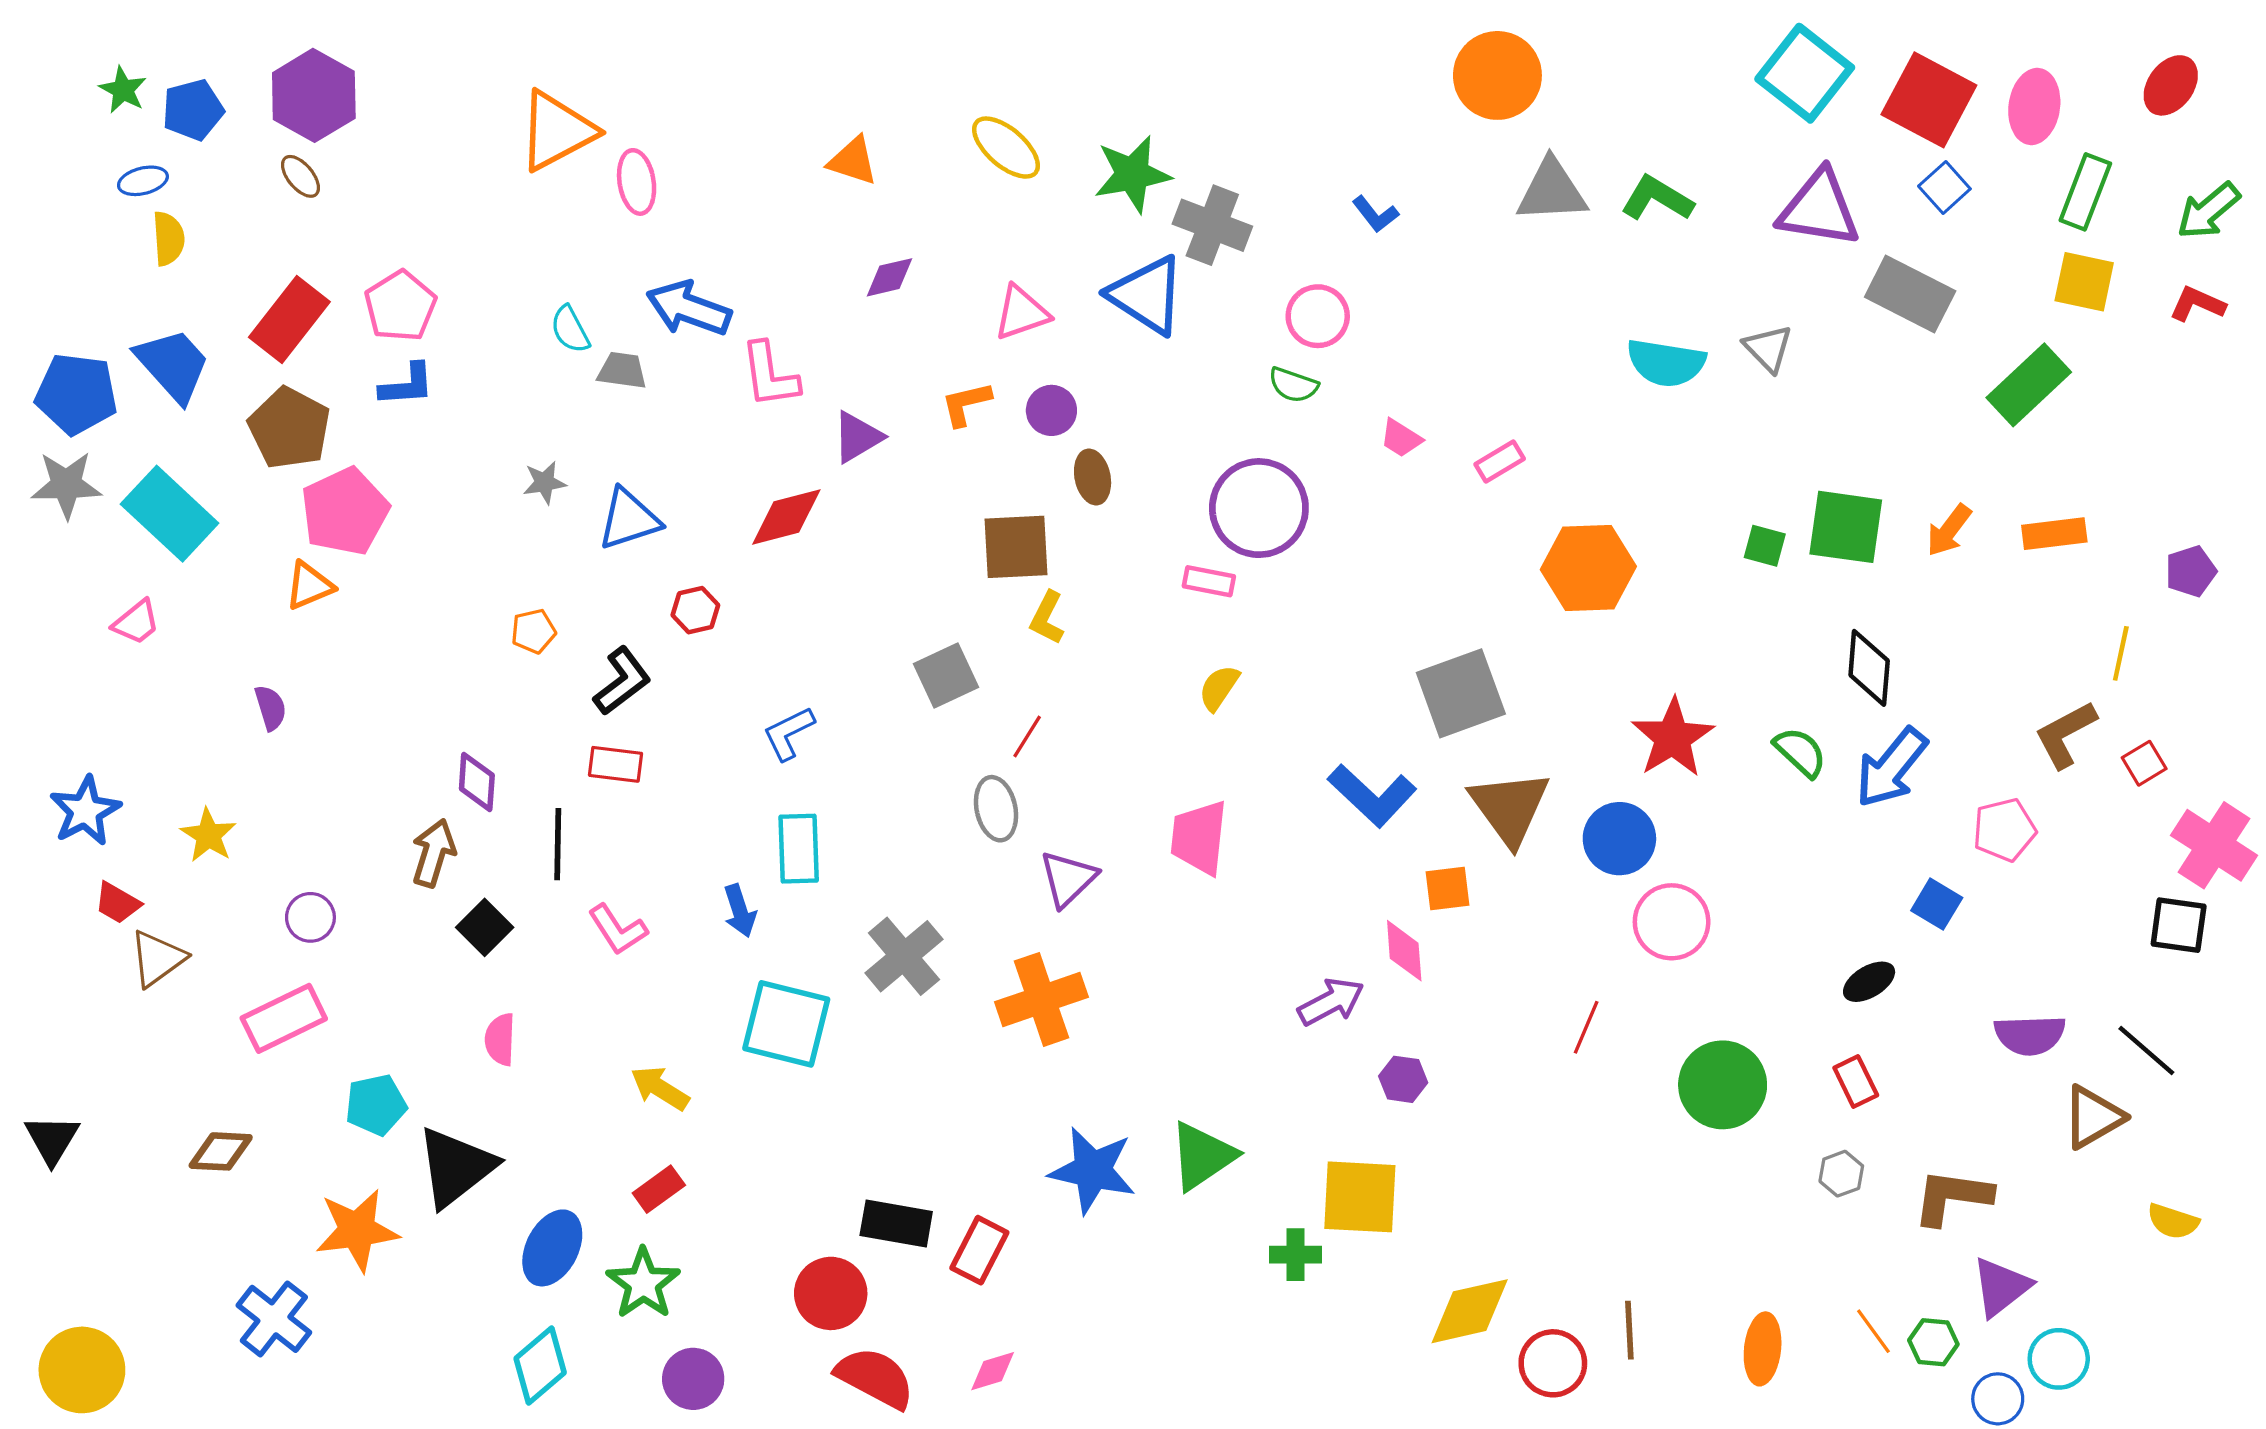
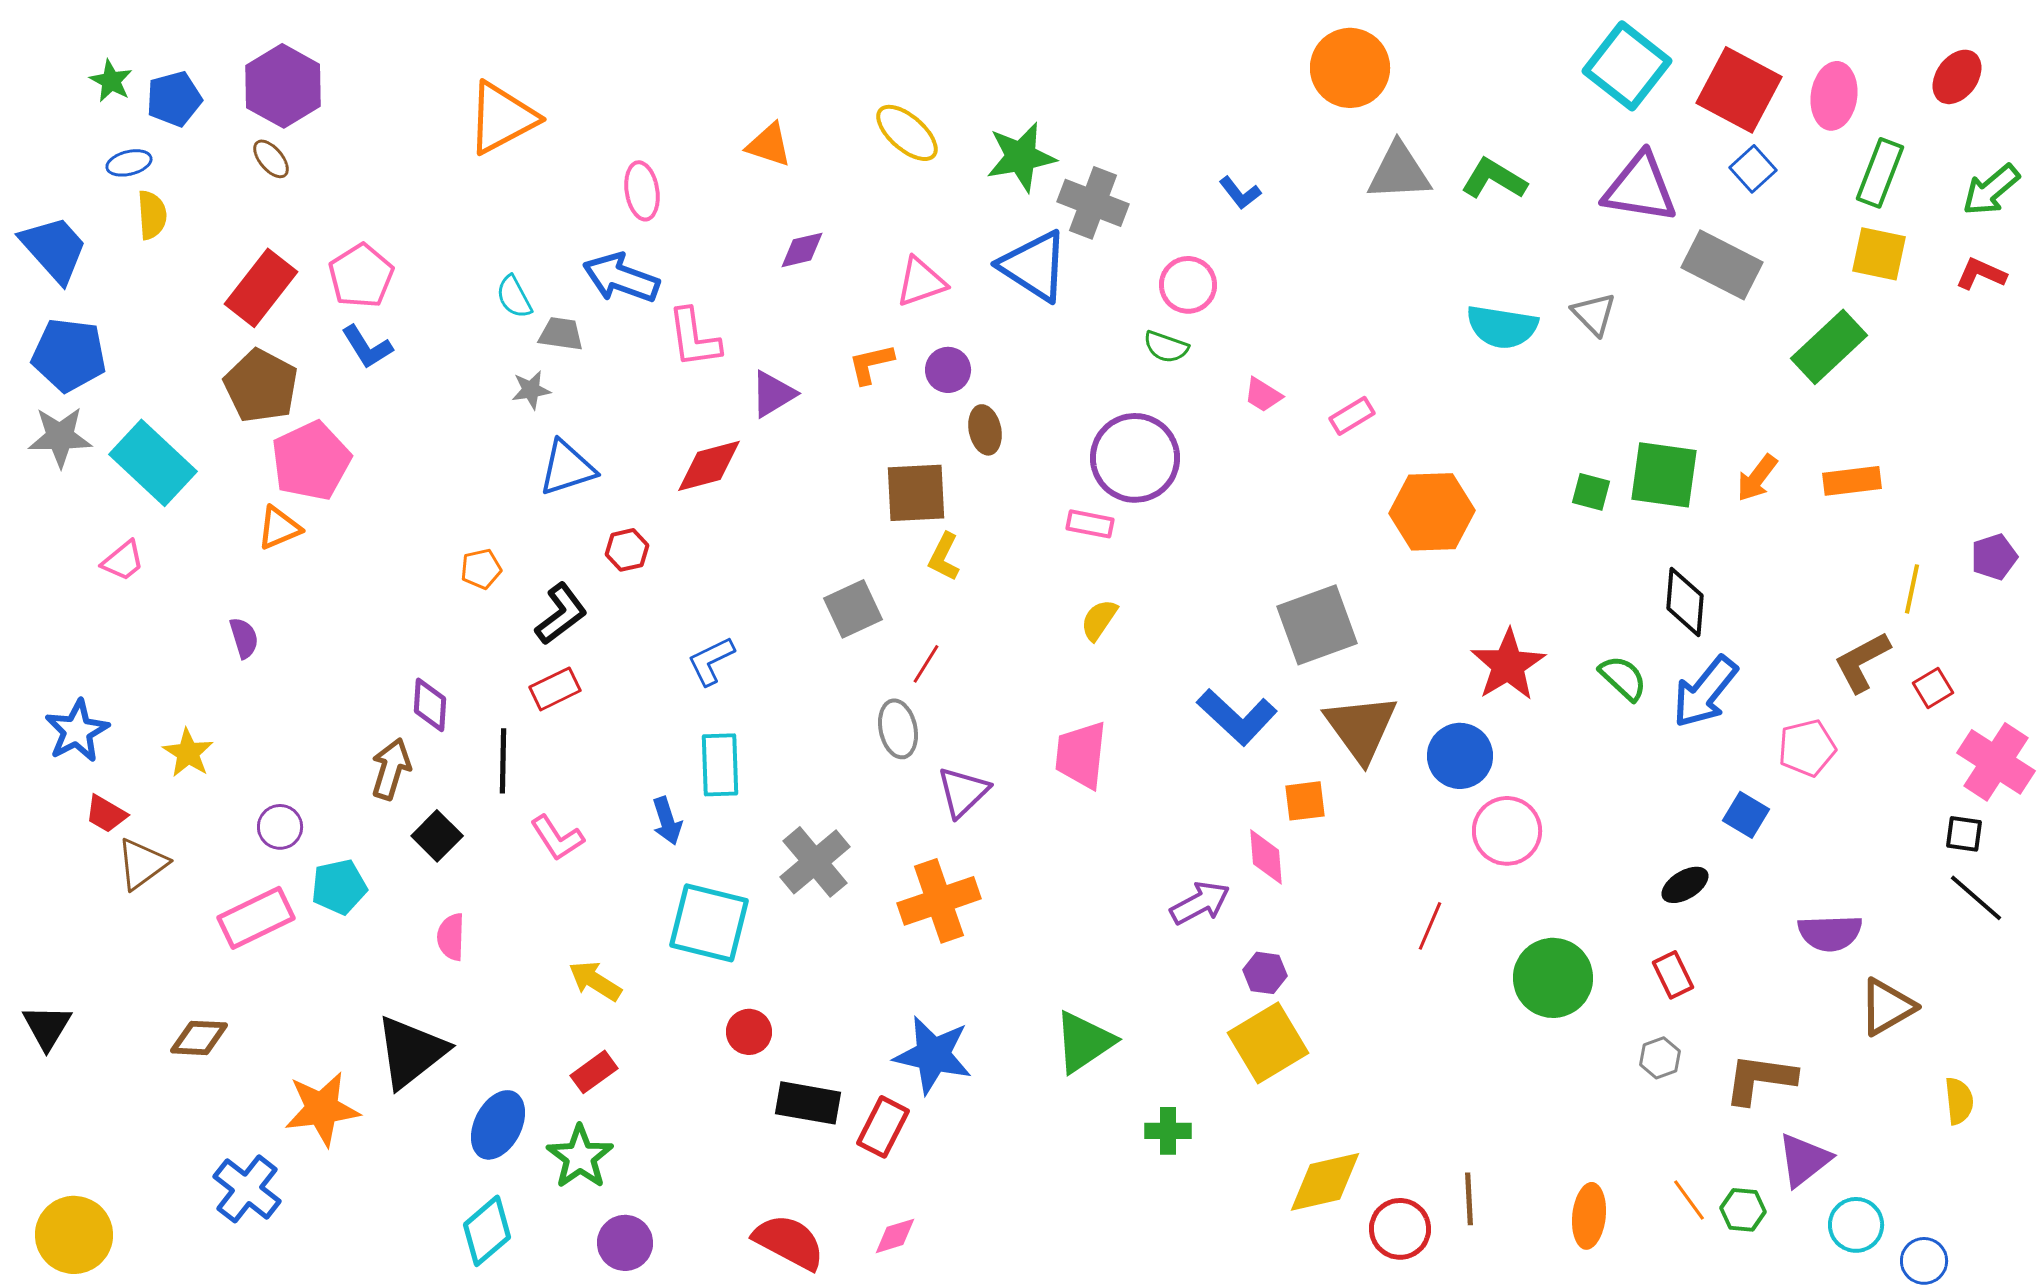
pink ellipse: (637, 182) -> (642, 191), moved
blue trapezoid: (173, 365) -> (54, 249), moved
blue L-shape: (407, 385) -> (367, 347), turned 62
gray star: (545, 483) -> (531, 390), moved
purple pentagon: (2191, 571) -> (1994, 557), moved
red rectangle: (616, 764) -> (555, 689), turned -33
black square: (2179, 925) -> (1964, 834), size x0.7
black line: (2146, 1051) -> (1976, 898), moved
cyan pentagon: (376, 1105) -> (339, 887), moved
blue star: (1093, 1170) -> (933, 1055), moved
yellow square: (1360, 1197) -> (1268, 1043), moved, turned -34
yellow semicircle: (2173, 1221) -> (1959, 1101), turned -114
red circle: (831, 1293) -> (749, 1032), moved, size x0.7
blue circle: (1998, 1399) -> (1924, 1261), moved

